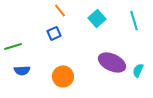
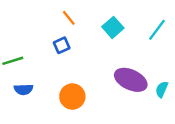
cyan line: (134, 20) -> (157, 30), turned 54

